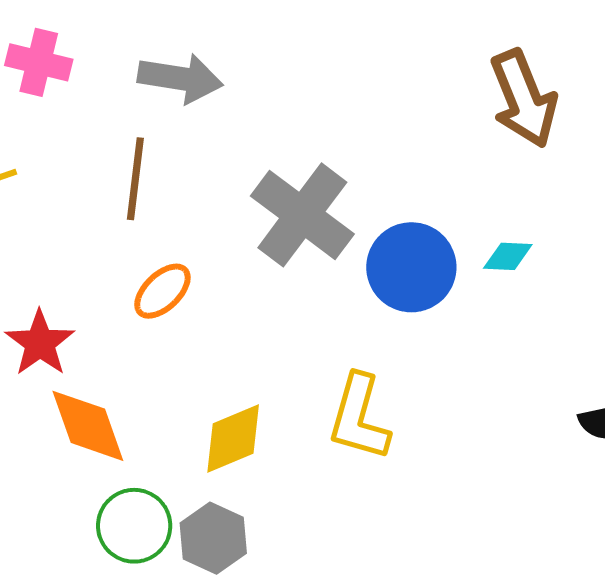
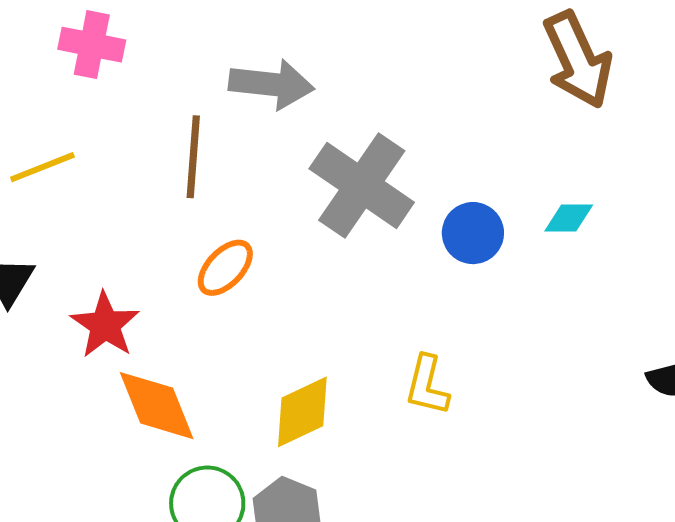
gray arrow: (180, 78) -> (271, 84), moved
blue circle: (411, 267) -> (473, 233), size x0.7
yellow L-shape: (359, 417) -> (427, 385), size x0.7

